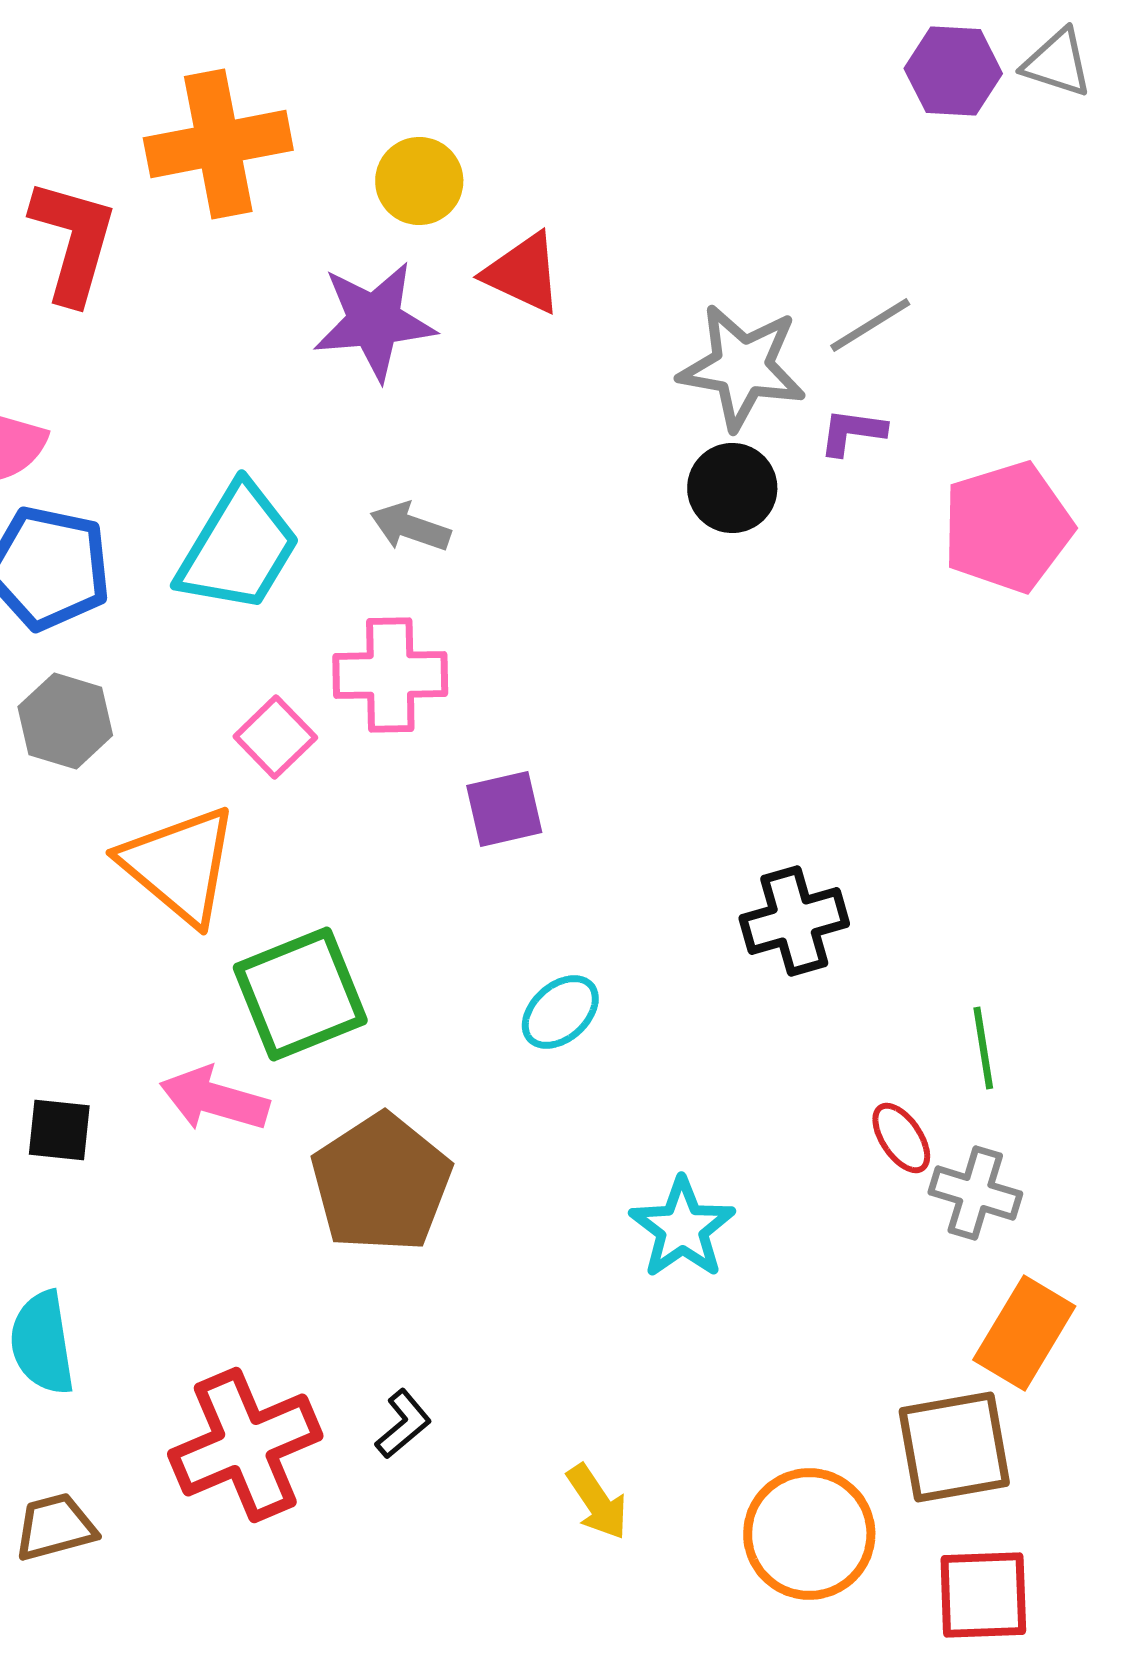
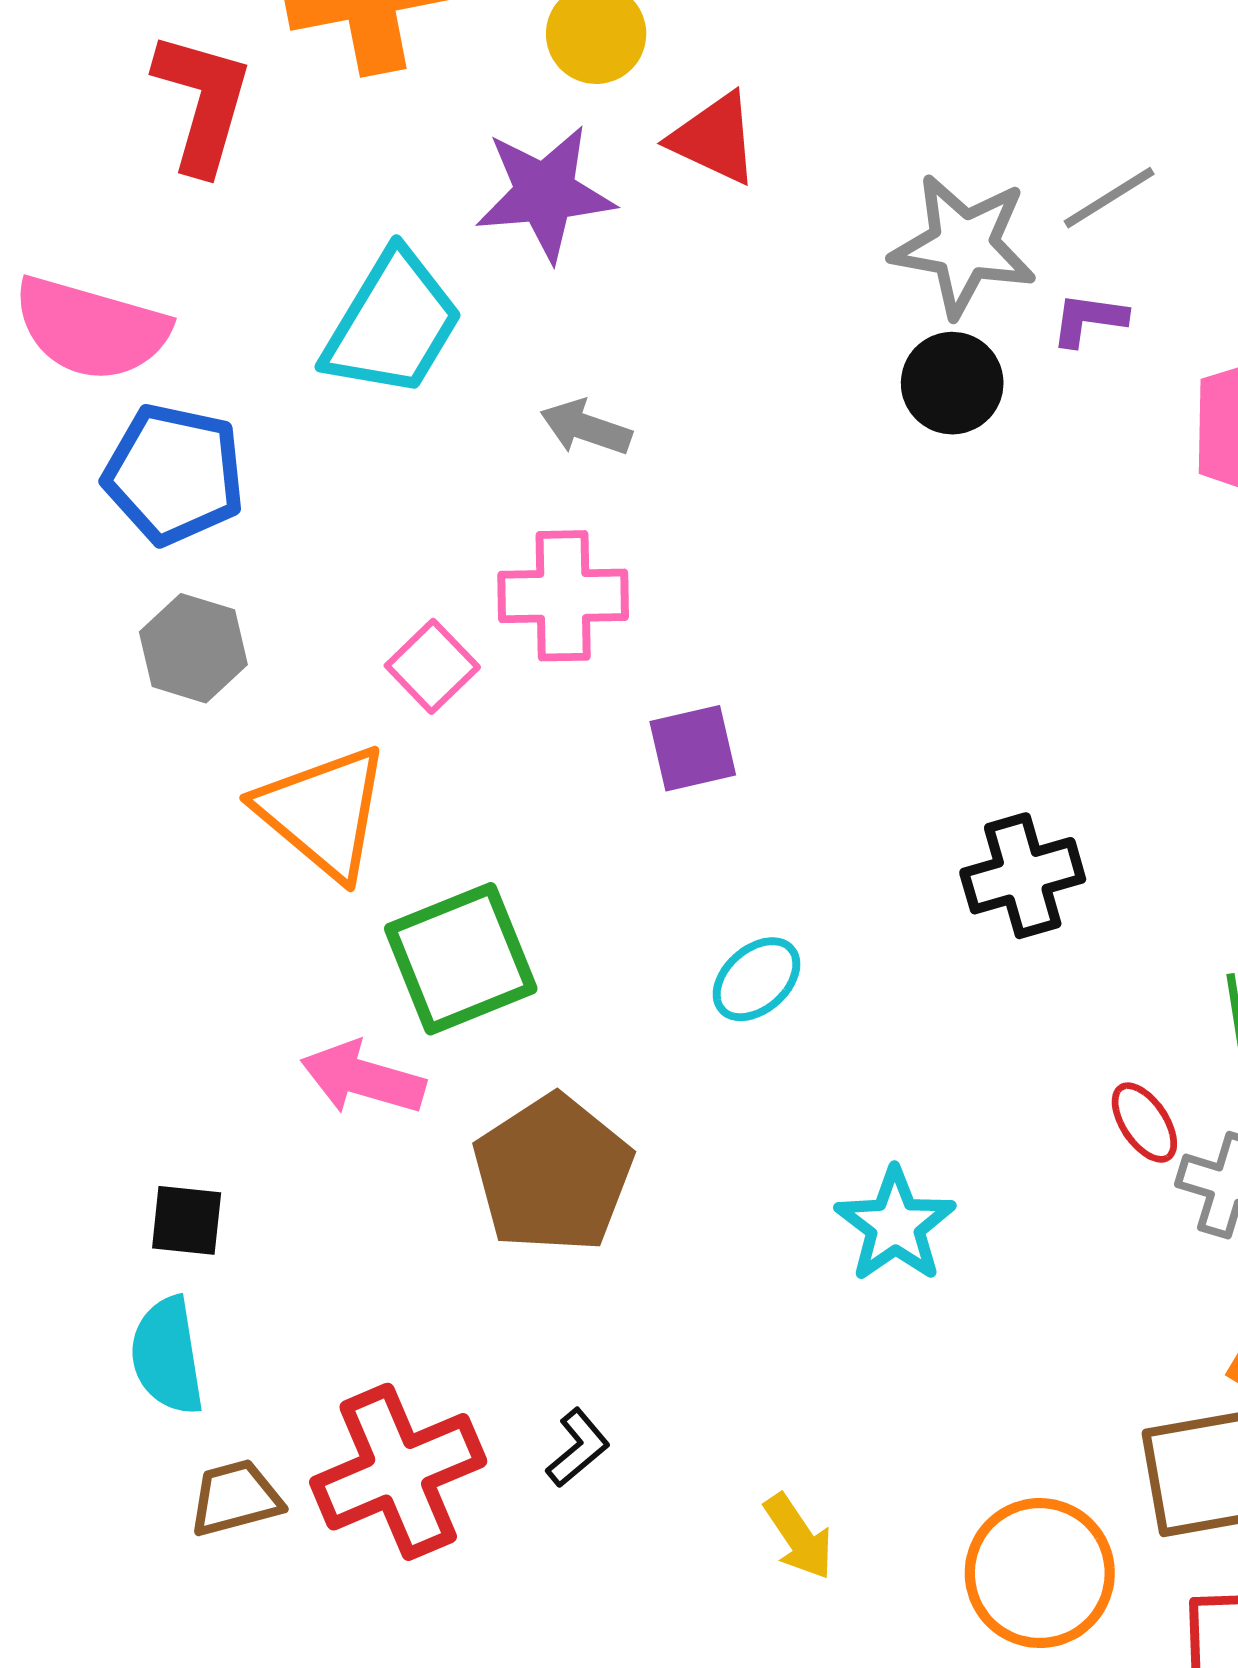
cyan trapezoid: (238, 548) -> (392, 324), moved
black square: (59, 1130) -> (187, 1220), moved
brown trapezoid: (55, 1527) -> (235, 1498), moved

